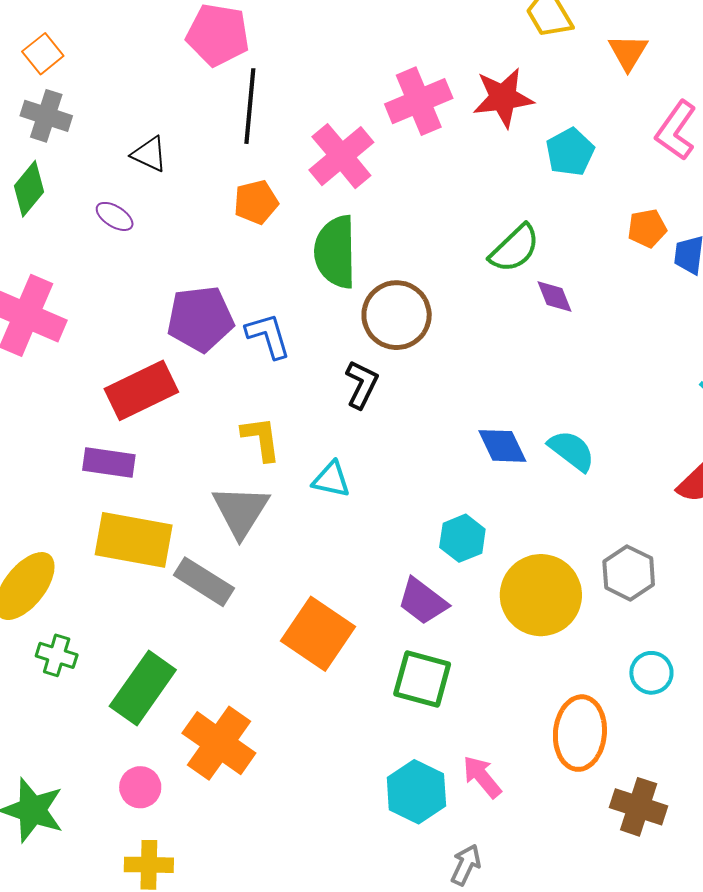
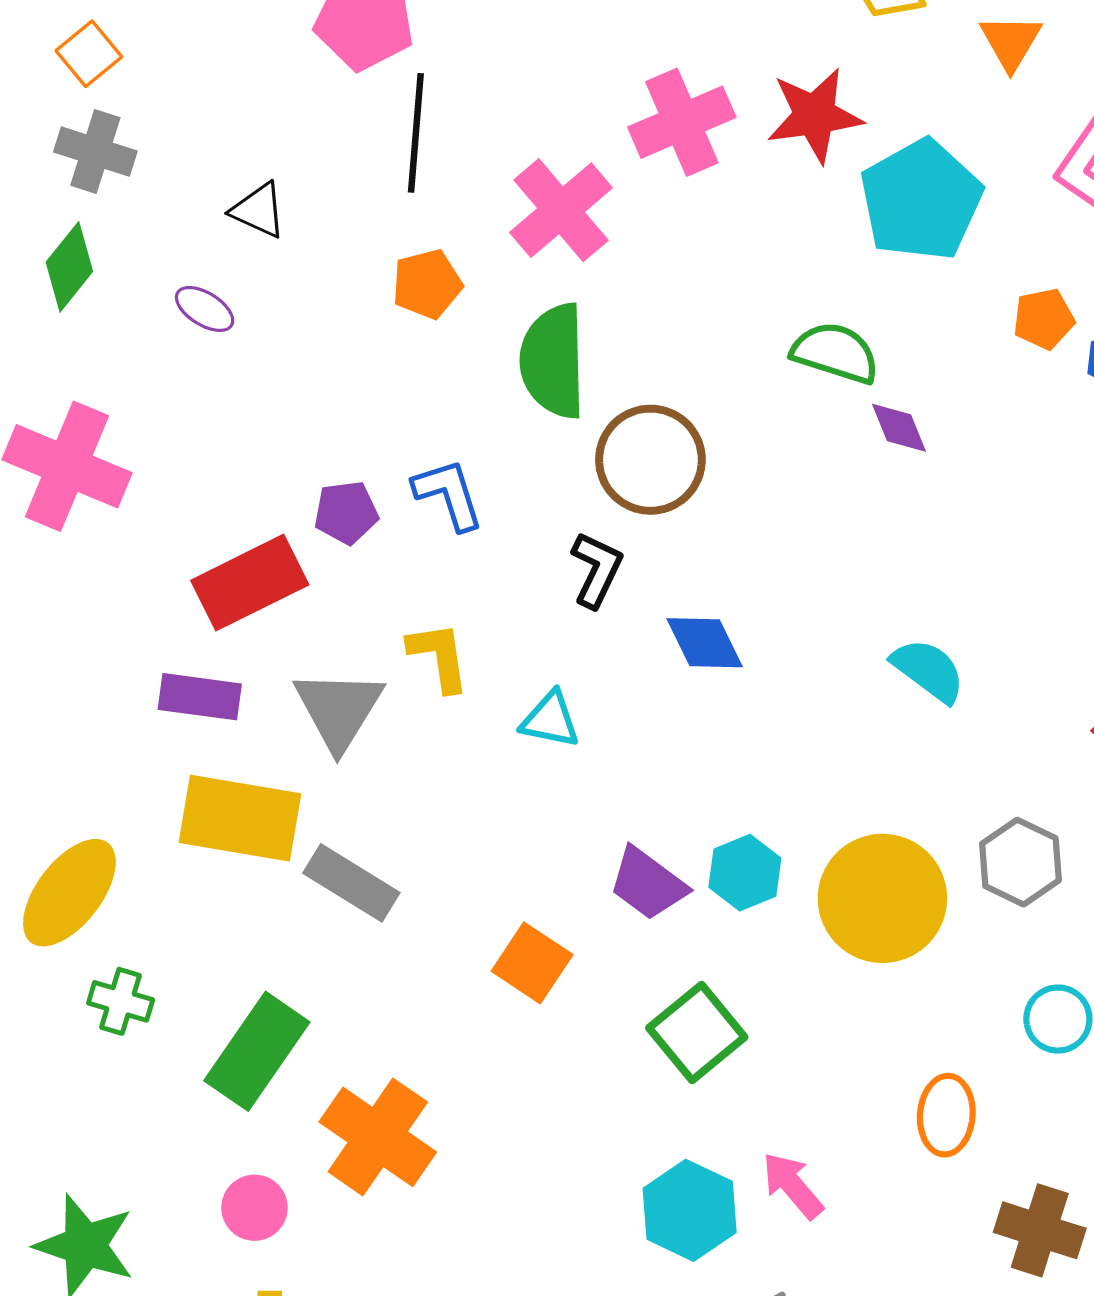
cyan pentagon: (570, 152) -> (921, 200), size x1.6
green semicircle: (515, 248) -> (835, 353), turned -118
purple pentagon: (200, 319) -> (346, 513), moved, size x0.6
blue diamond: (502, 446) -> (705, 643), moved
gray triangle: (241, 511) -> (339, 710), moved
cyan hexagon: (462, 538) -> (745, 873), moved
purple trapezoid: (423, 601) -> (648, 884), moved
orange square: (318, 634) -> (532, 963), size x0.7
green square: (422, 679) -> (697, 1033), turned 36
orange ellipse: (580, 733) -> (946, 1115), size x0.7

